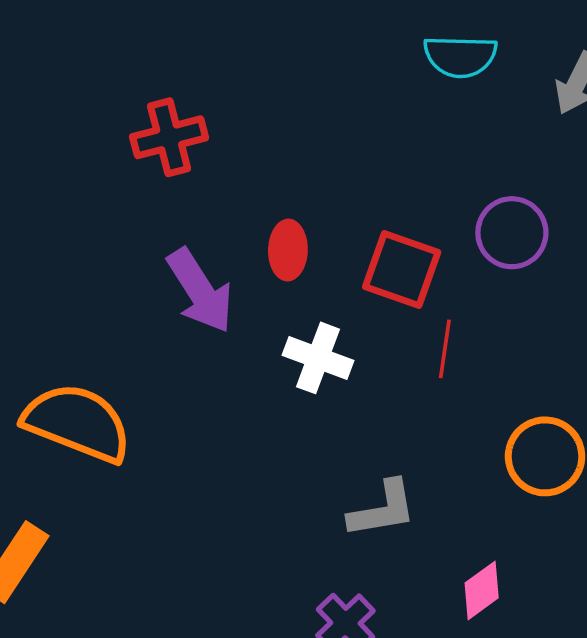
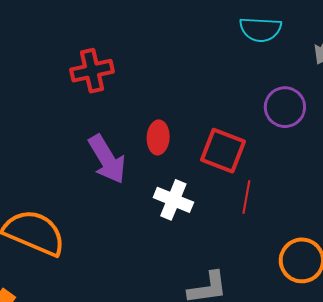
purple circle: (512, 233) -> (285, 107), moved

